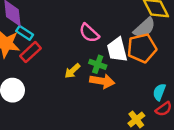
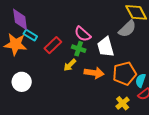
orange pentagon: (142, 48) -> (124, 74), moved
red rectangle: (31, 52) -> (53, 45), moved
green cross: (98, 64) -> (79, 49), moved

